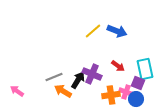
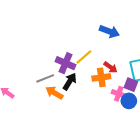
yellow line: (93, 31) -> (84, 57), moved
purple cross: (92, 74) -> (66, 63), moved
orange cross: (111, 95) -> (101, 77), moved

